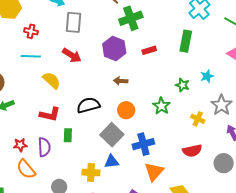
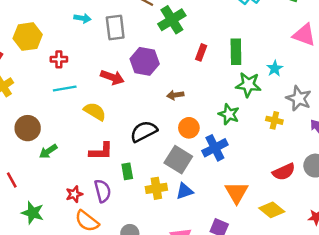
gray rectangle: (74, 22) -> (115, 28), moved
green rectangle: (186, 41) -> (236, 52), moved
purple hexagon: (114, 49) -> (145, 61), moved
red rectangle: (149, 50) -> (201, 52), turned -40
green star: (182, 85) -> (248, 85), size x1.5
blue cross: (143, 144) -> (215, 148), moved
red semicircle: (192, 151) -> (284, 172), moved
yellow cross: (91, 172) -> (156, 188), moved

